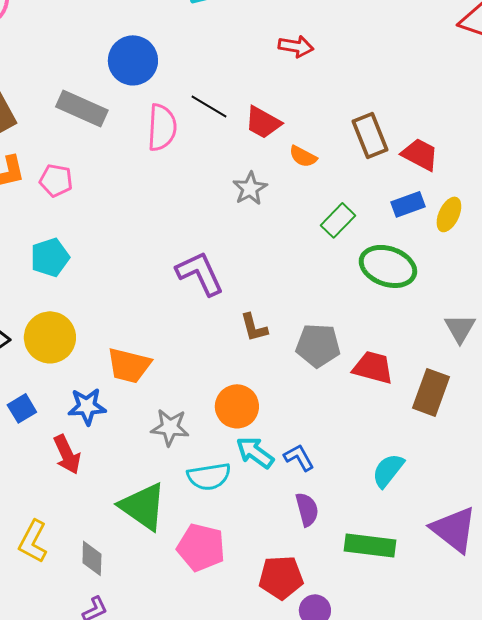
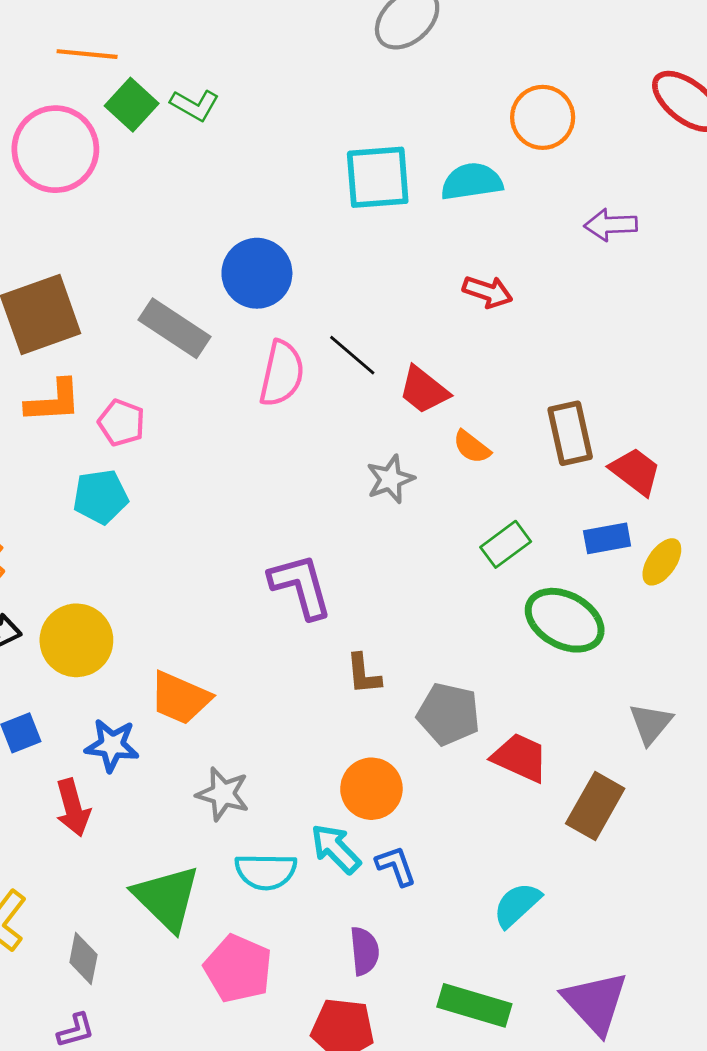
cyan pentagon: (50, 257) -> (100, 497), moved
orange circle: (237, 406) -> (371, 789), moved
purple semicircle: (307, 509) -> (364, 951), moved

